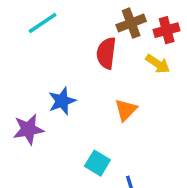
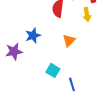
yellow arrow: (158, 64) -> (87, 14), turned 48

